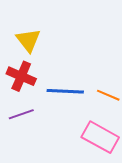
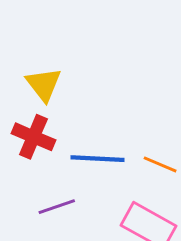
purple line: (21, 114) -> (57, 207), moved

